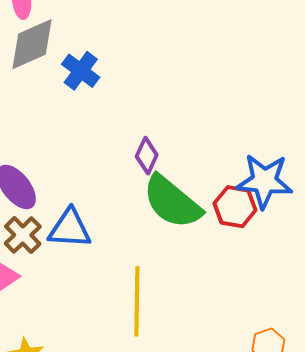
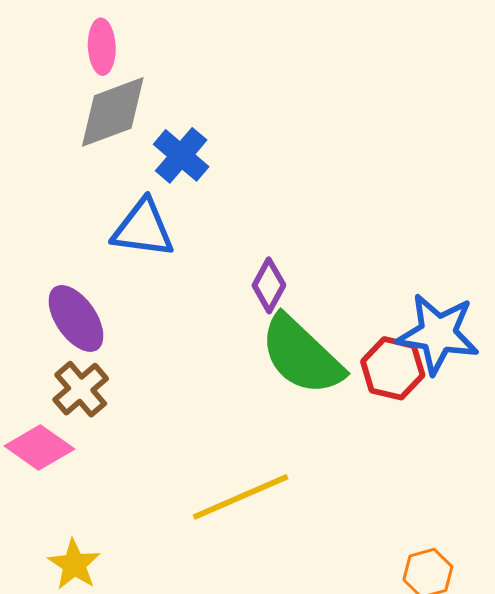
blue triangle: (70, 229) -> (143, 229), moved
yellow line: (137, 301) -> (241, 497), turned 62

